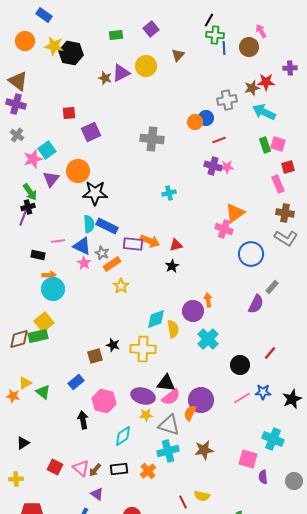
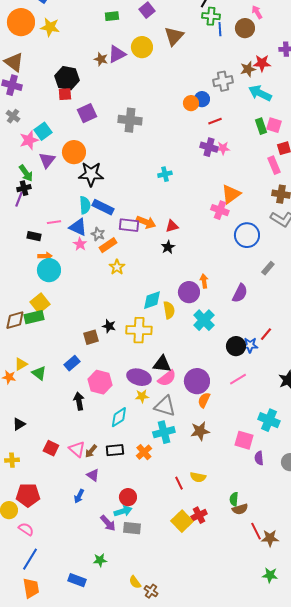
orange circle: (25, 41) -> (21, 22), size x1.4
black hexagon: (71, 53) -> (67, 78), moved
brown triangle: (178, 55) -> (174, 36), size x1.5
gray cross: (152, 139) -> (130, 120), moved
purple semicircle: (256, 304) -> (240, 293), moved
blue star: (263, 392) -> (250, 345), moved
orange semicircle: (190, 413) -> (204, 400), moved

